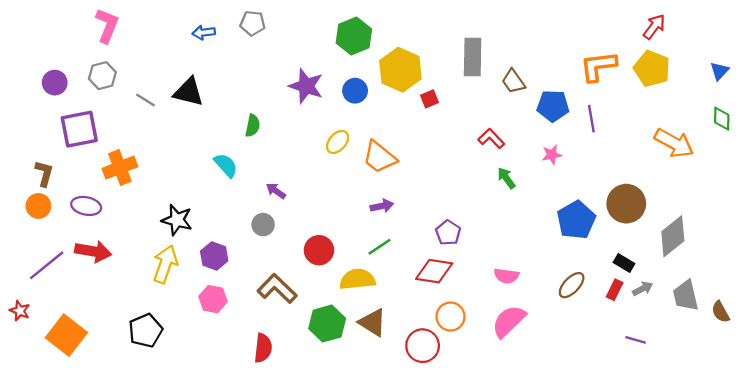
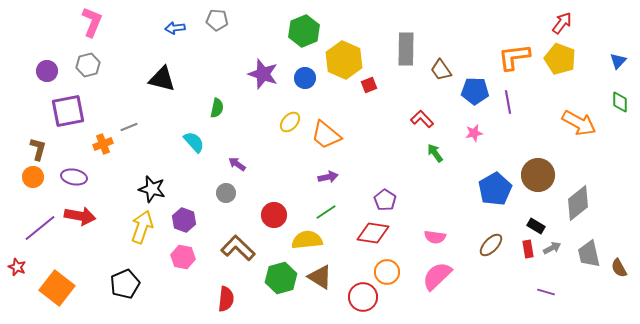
gray line: (146, 100) -> (129, 127), moved, turned -54
orange cross: (120, 168) -> (103, 144), size x0.7
red rectangle: (615, 290) -> (528, 249), turned -36

